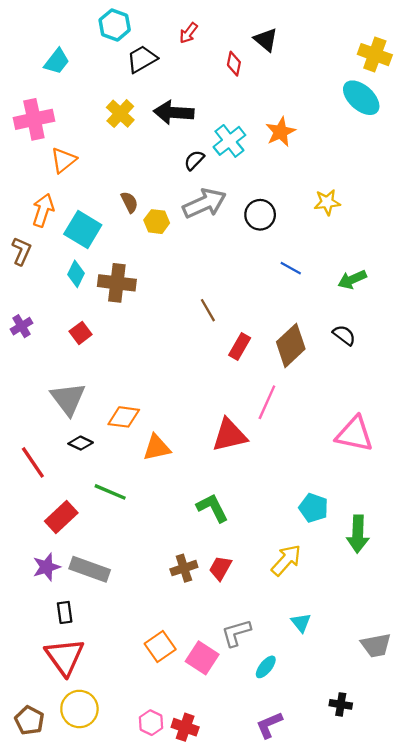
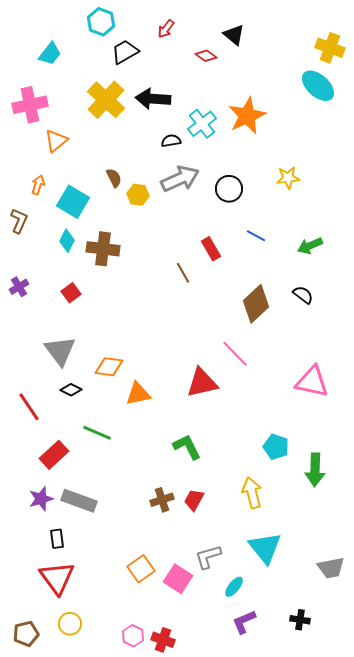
red diamond: (234, 64) -> (206, 56), turned -65
yellow cross: (120, 114) -> (106, 100), size x1.5
orange star: (281, 132) -> (247, 116), size x1.4
black semicircle: (194, 160) -> (171, 141), turned 36
orange arrow: (43, 210) -> (38, 185), size x0.7
red rectangle: (240, 347) -> (211, 249), moved, turned -60
pink line: (267, 402) -> (235, 354), turned -68
yellow arrow: (286, 560) -> (252, 493), turned -56
cyan triangle: (301, 623) -> (265, 548), size x1.8
yellow circle: (79, 709) -> (70, 624), size x0.7
brown pentagon: (29, 720) -> (26, 634), turned 30
purple L-shape: (269, 725) -> (244, 622), moved

